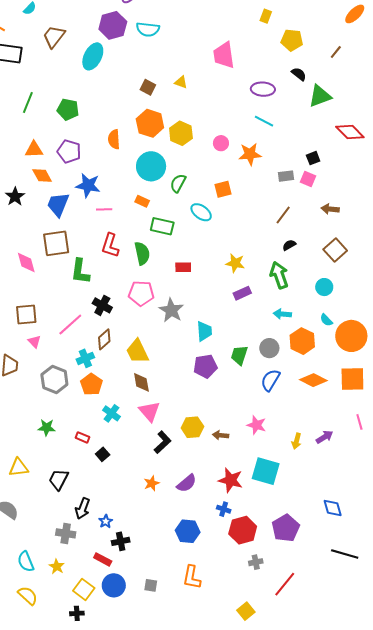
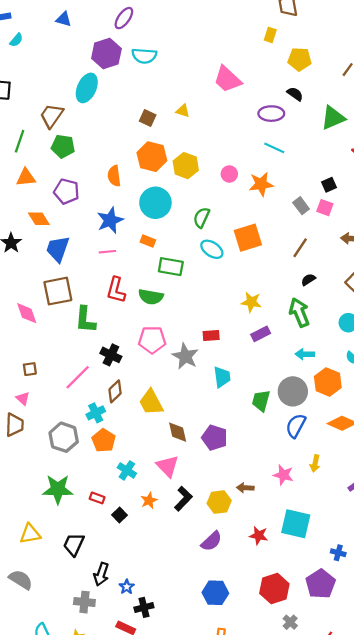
brown trapezoid: (54, 36) -> (52, 116), moved
pink trapezoid: (224, 55) -> (227, 79), turned -36
black semicircle: (299, 74) -> (295, 94), moved
orange triangle: (34, 150) -> (26, 177), moved
gray rectangle: (286, 176) -> (301, 206), turned 63
green semicircle: (178, 183) -> (202, 218), moved
blue star: (88, 185) -> (110, 220), moved, turned -30
orange square: (223, 189) -> (248, 238), moved, size x1.5
green semicircle: (142, 253) -> (151, 297), turned 115
red rectangle: (183, 267) -> (211, 336), moved
brown square: (26, 315) -> (30, 369), size x0.6
pink triangle: (34, 342) -> (23, 399), moved
gray circle: (269, 348) -> (293, 391), size x1.4
purple pentagon: (205, 366) -> (215, 438), moved, turned 30
brown diamond: (141, 382) -> (178, 432), moved
green star: (46, 427) -> (58, 489), size x1.6
yellow hexagon: (192, 427) -> (219, 502), moved
yellow arrow: (297, 441) -> (315, 463), moved
red star: (231, 480) -> (259, 536), size x0.7
orange star: (152, 483) -> (149, 500), moved
blue cross: (224, 509) -> (338, 553), moved
gray cross: (256, 562) -> (290, 622), turned -32

